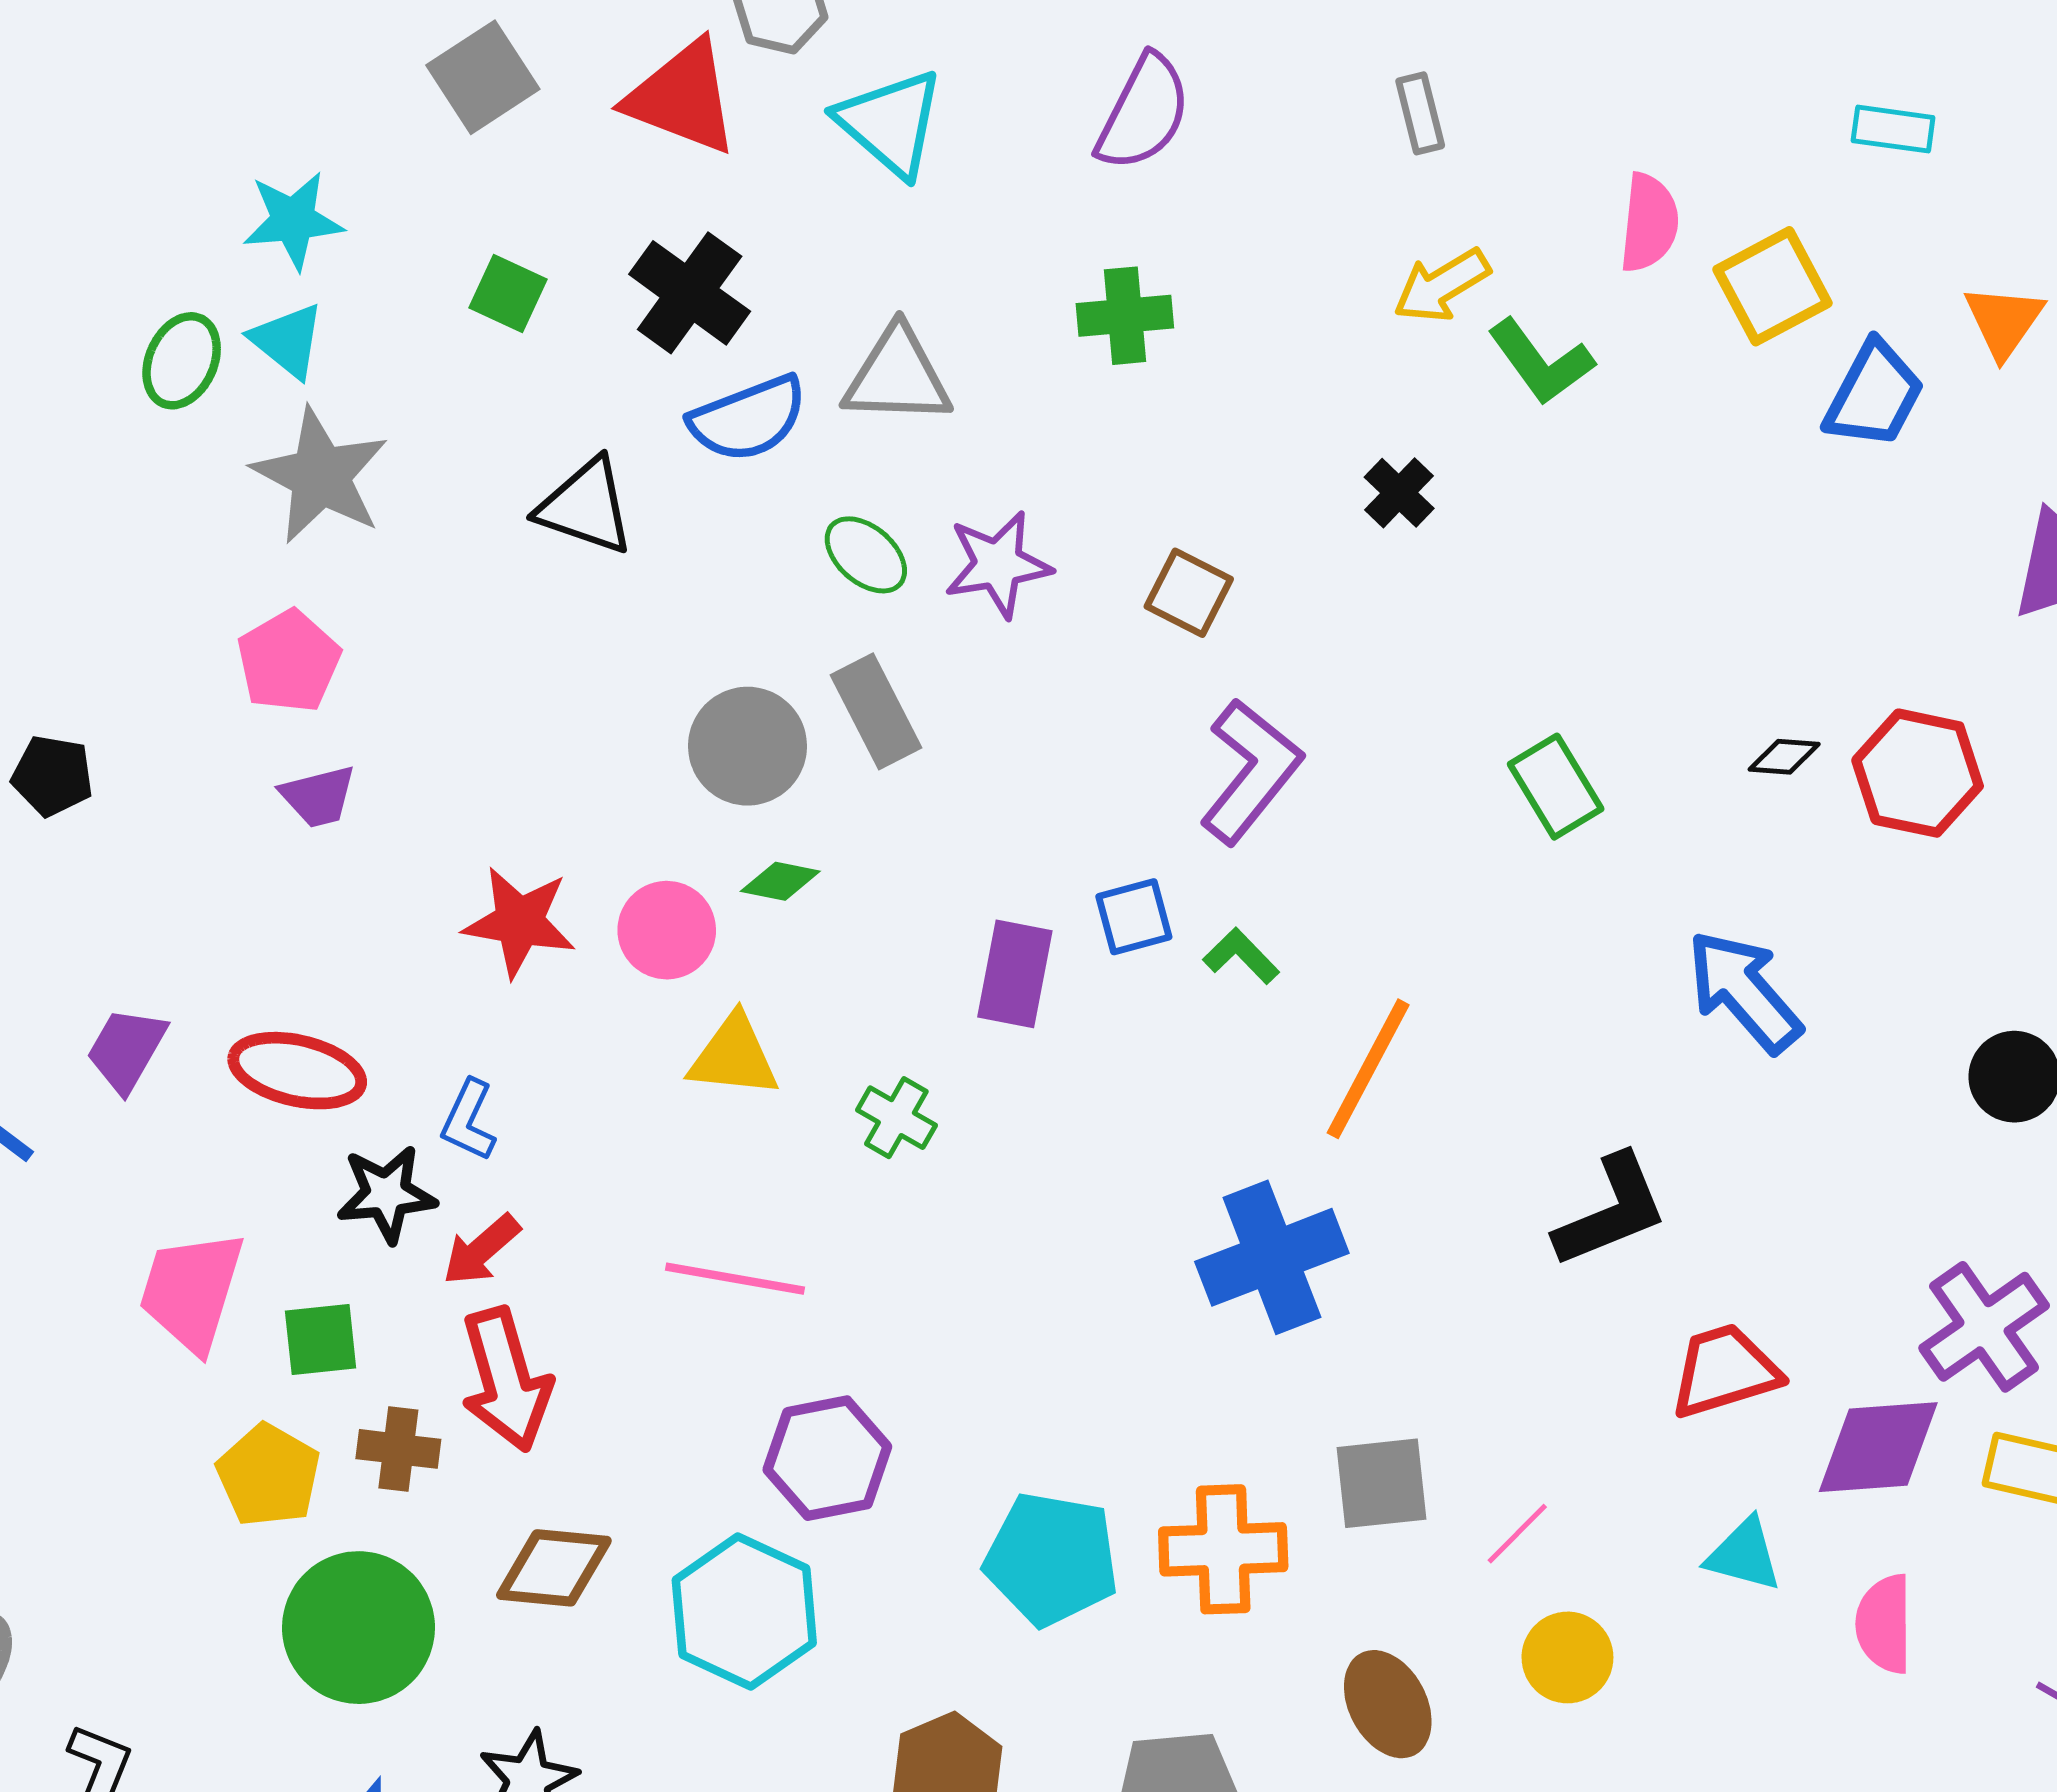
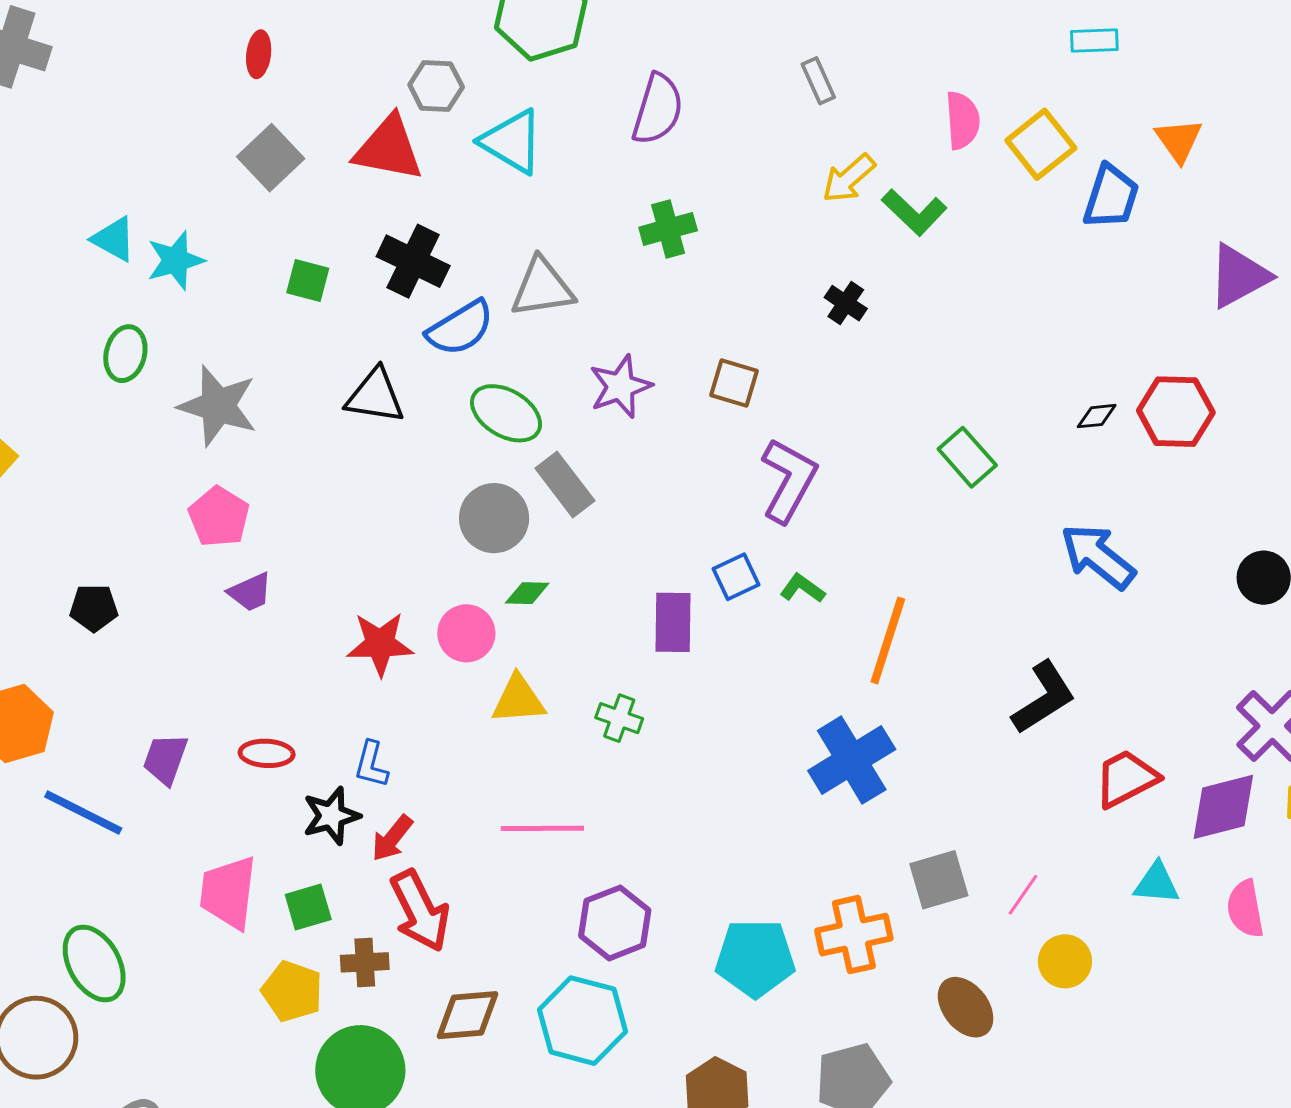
cyan triangle: (287, 341) -> (114, 239), moved
green ellipse: (866, 555) -> (506, 413), moved, size x1.4
red ellipse: (297, 1071) -> (267, 753), size x0.7

